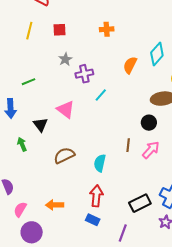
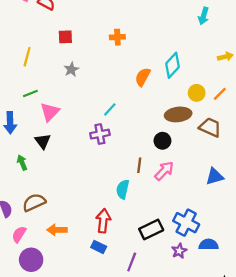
yellow line: (29, 31) -> (27, 57), moved
purple cross: (84, 74) -> (100, 134), moved
pink triangle: (66, 109) -> (50, 112), moved, turned 36
brown semicircle: (64, 155) -> (34, 202), moved
cyan semicircle: (100, 163) -> (123, 189), moved

